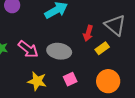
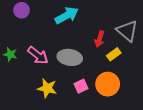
orange circle: (108, 81) -> (108, 84), moved

